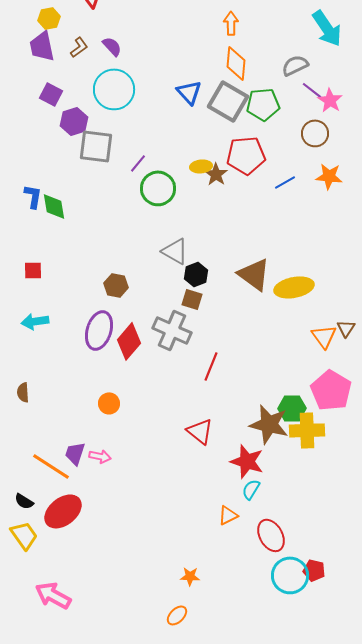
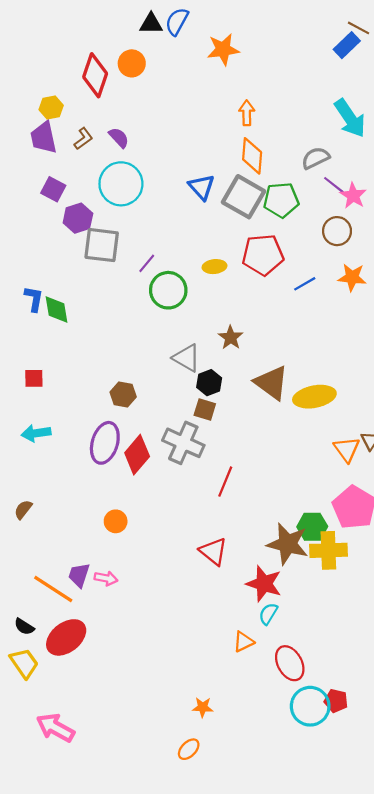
brown star: (216, 174) -> (231, 338), moved
brown semicircle: (23, 392) -> (23, 509), turned 42

